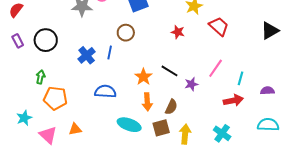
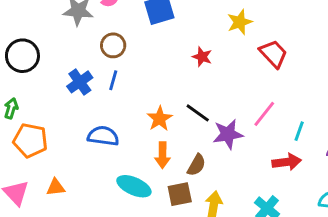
red star: (178, 32) -> (202, 57), moved
brown circle: (126, 33) -> (113, 45), moved
purple star: (191, 84) -> (228, 134), size x1.5

